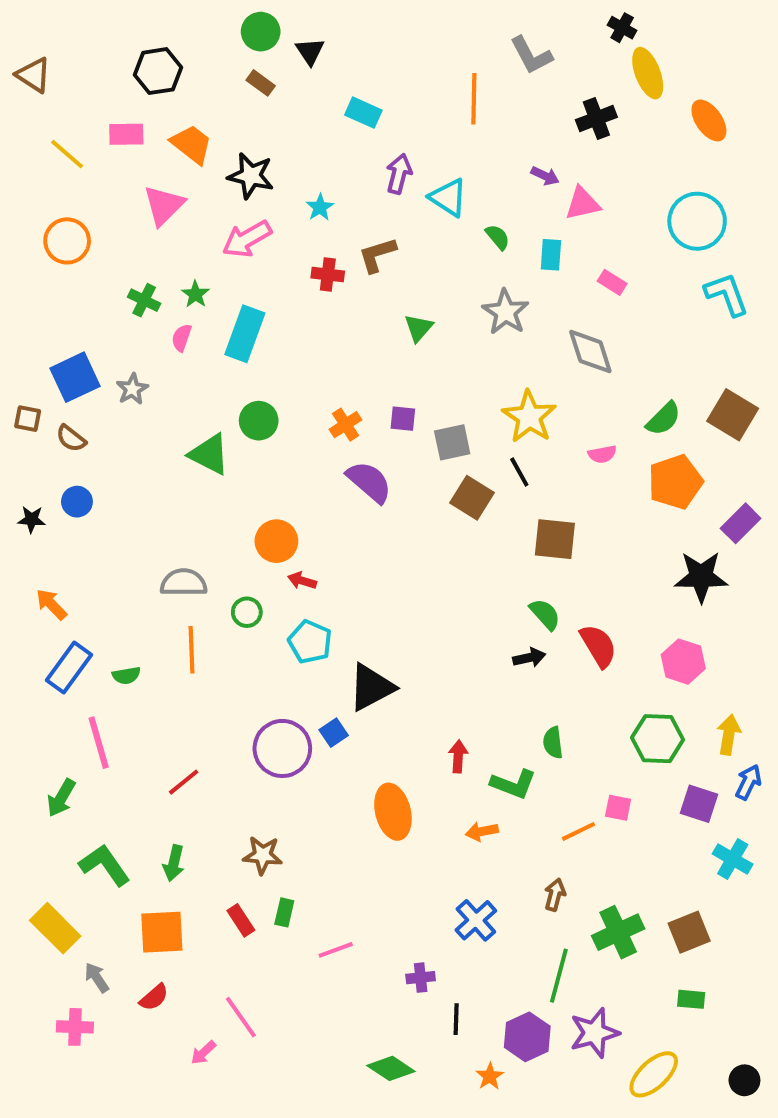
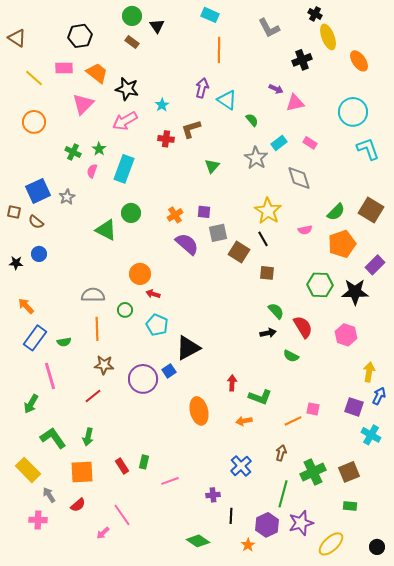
orange line: (474, 99) -> (219, 50), moved
cyan rectangle: (363, 113) -> (210, 15), moved
cyan rectangle: (551, 255) -> (279, 143), moved, turned 49
gray square: (452, 442) -> (218, 233), moved
brown square: (555, 539) -> (267, 273), moved, size x0.7
green hexagon: (658, 739) -> (320, 285), moved
green semicircle: (553, 743) -> (291, 356), moved, turned -56
brown star: (263, 855) -> (104, 365), moved

